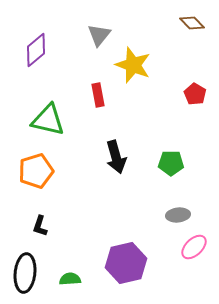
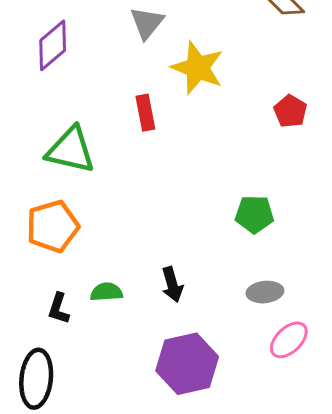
black arrow: (116, 157) -> (172, 285), moved, size x0.7
green semicircle: (70, 279) -> (106, 292), moved

